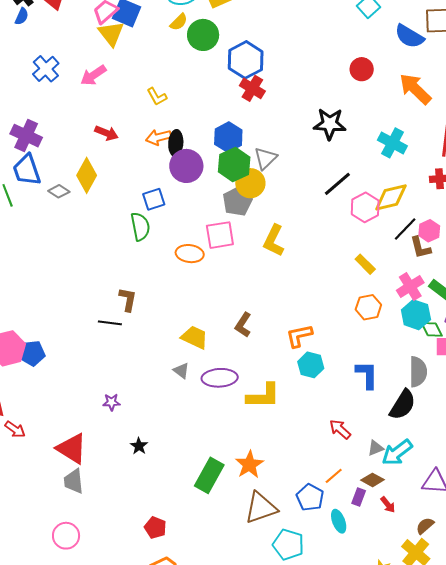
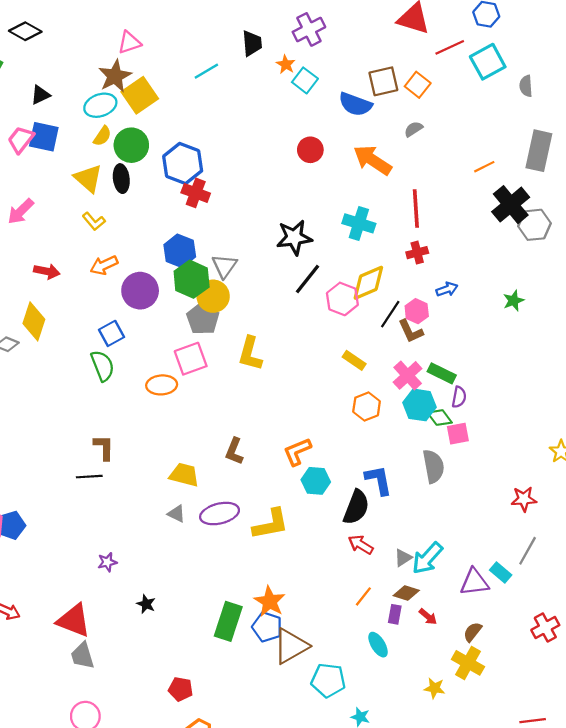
yellow triangle: (111, 34) -> (88, 178), moved
black star: (330, 124) -> (294, 237), moved
black ellipse: (176, 143) -> (121, 179), moved
black semicircle: (403, 405) -> (356, 507), moved
blue pentagon: (310, 497) -> (267, 627), moved

